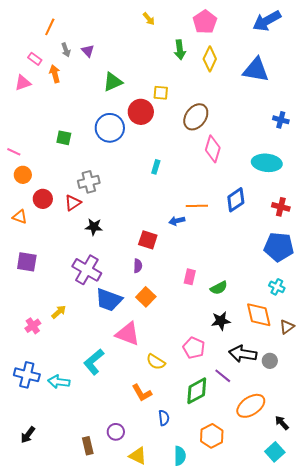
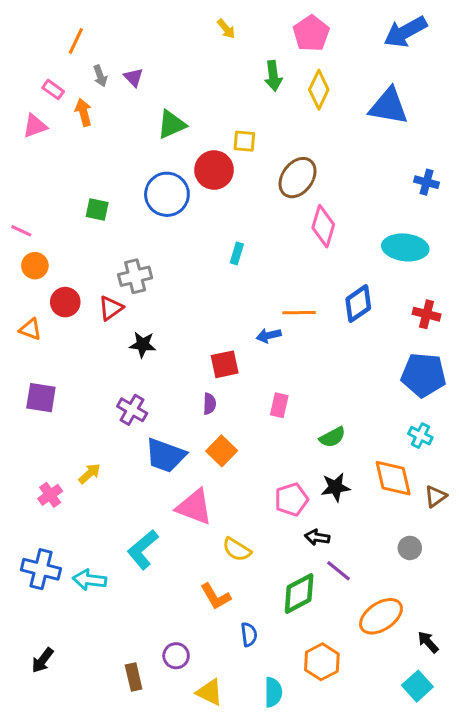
red square: (148, 240) -> (225, 364), turned -30
purple cross: (87, 270) -> (132, 410), size x0.7
pink rectangle: (190, 277) -> (279, 405), moved
pink pentagon: (194, 348) -> (291, 499), moved, turned 30
black arrow: (243, 354) -> (317, 537), moved, size x0.6

